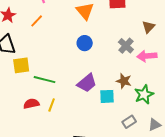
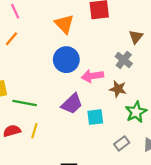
blue circle: (85, 43) -> (66, 60), size x1.5
gray cross: (126, 46) -> (124, 60), moved
pink arrow: (147, 56) -> (92, 76), moved
brown star: (124, 81) -> (118, 89), moved

